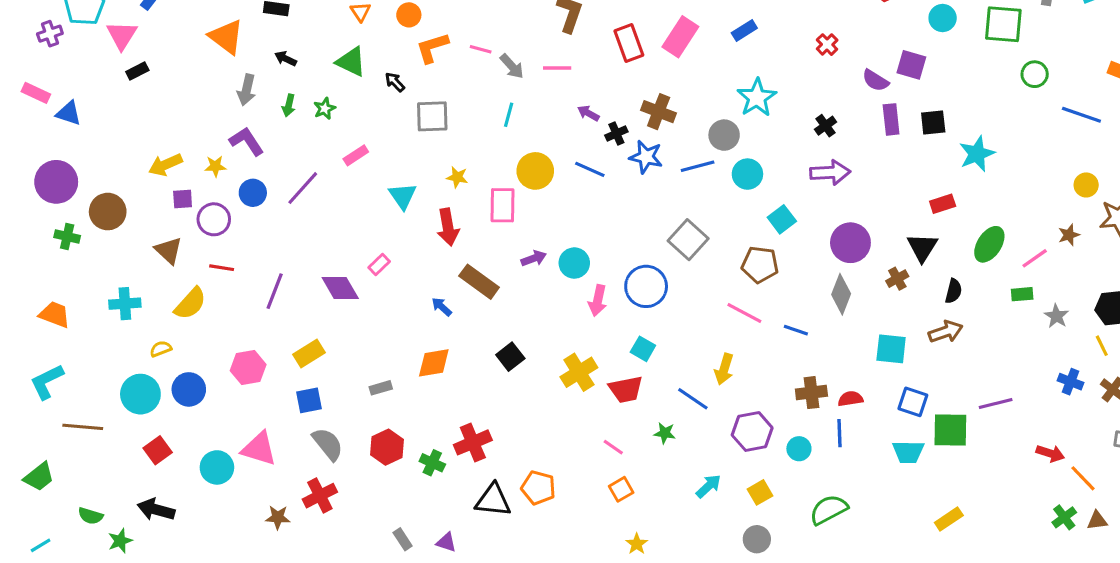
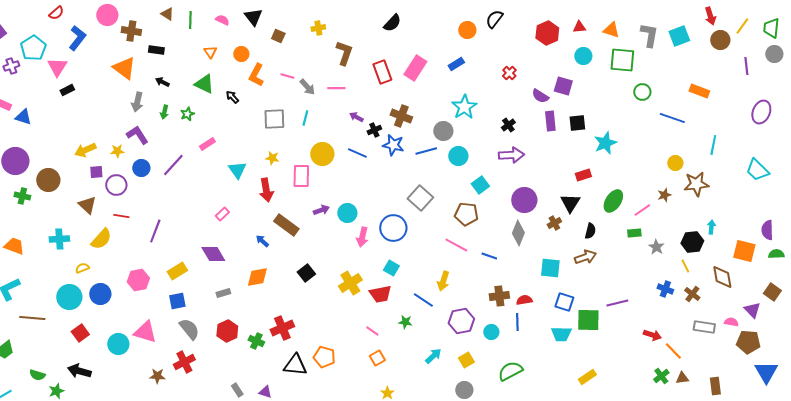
orange L-shape: (432, 48) -> (256, 75), turned -45
gray square: (432, 116) -> (274, 119), moved
purple diamond: (340, 288) -> (213, 254), moved

